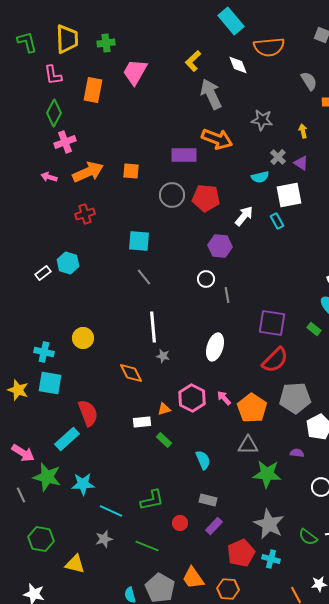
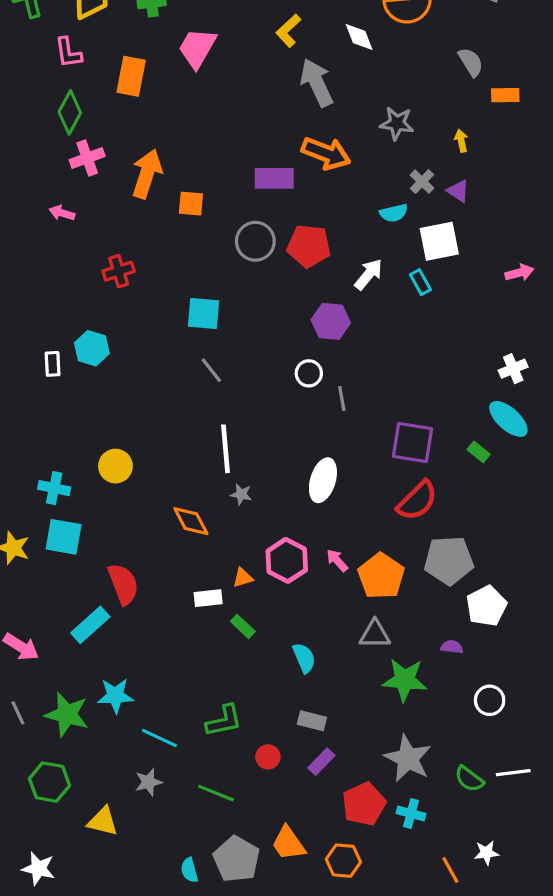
orange arrow: (88, 172) -> (147, 174), moved, turned -48
white rectangle: (43, 273) -> (53, 364), turned -56
green star: (47, 477) -> (67, 714), moved

